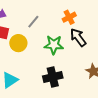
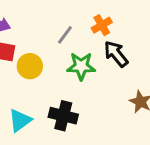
gray line: (33, 22) -> (65, 35), moved
black cross: (53, 77) -> (63, 116), moved, turned 30

